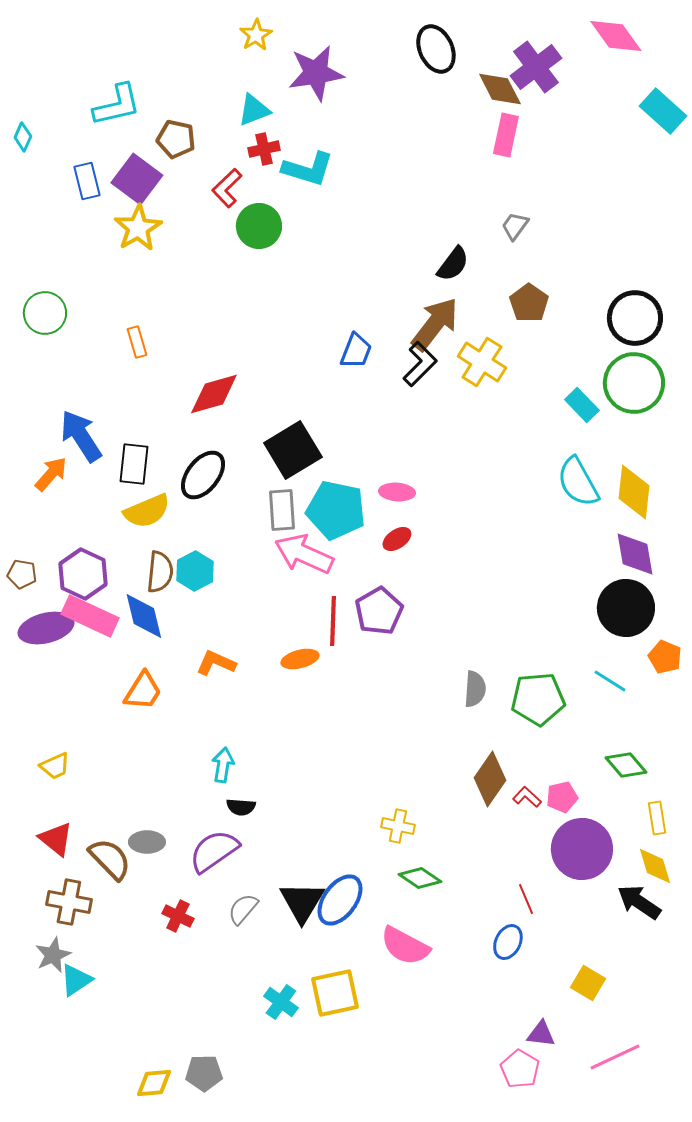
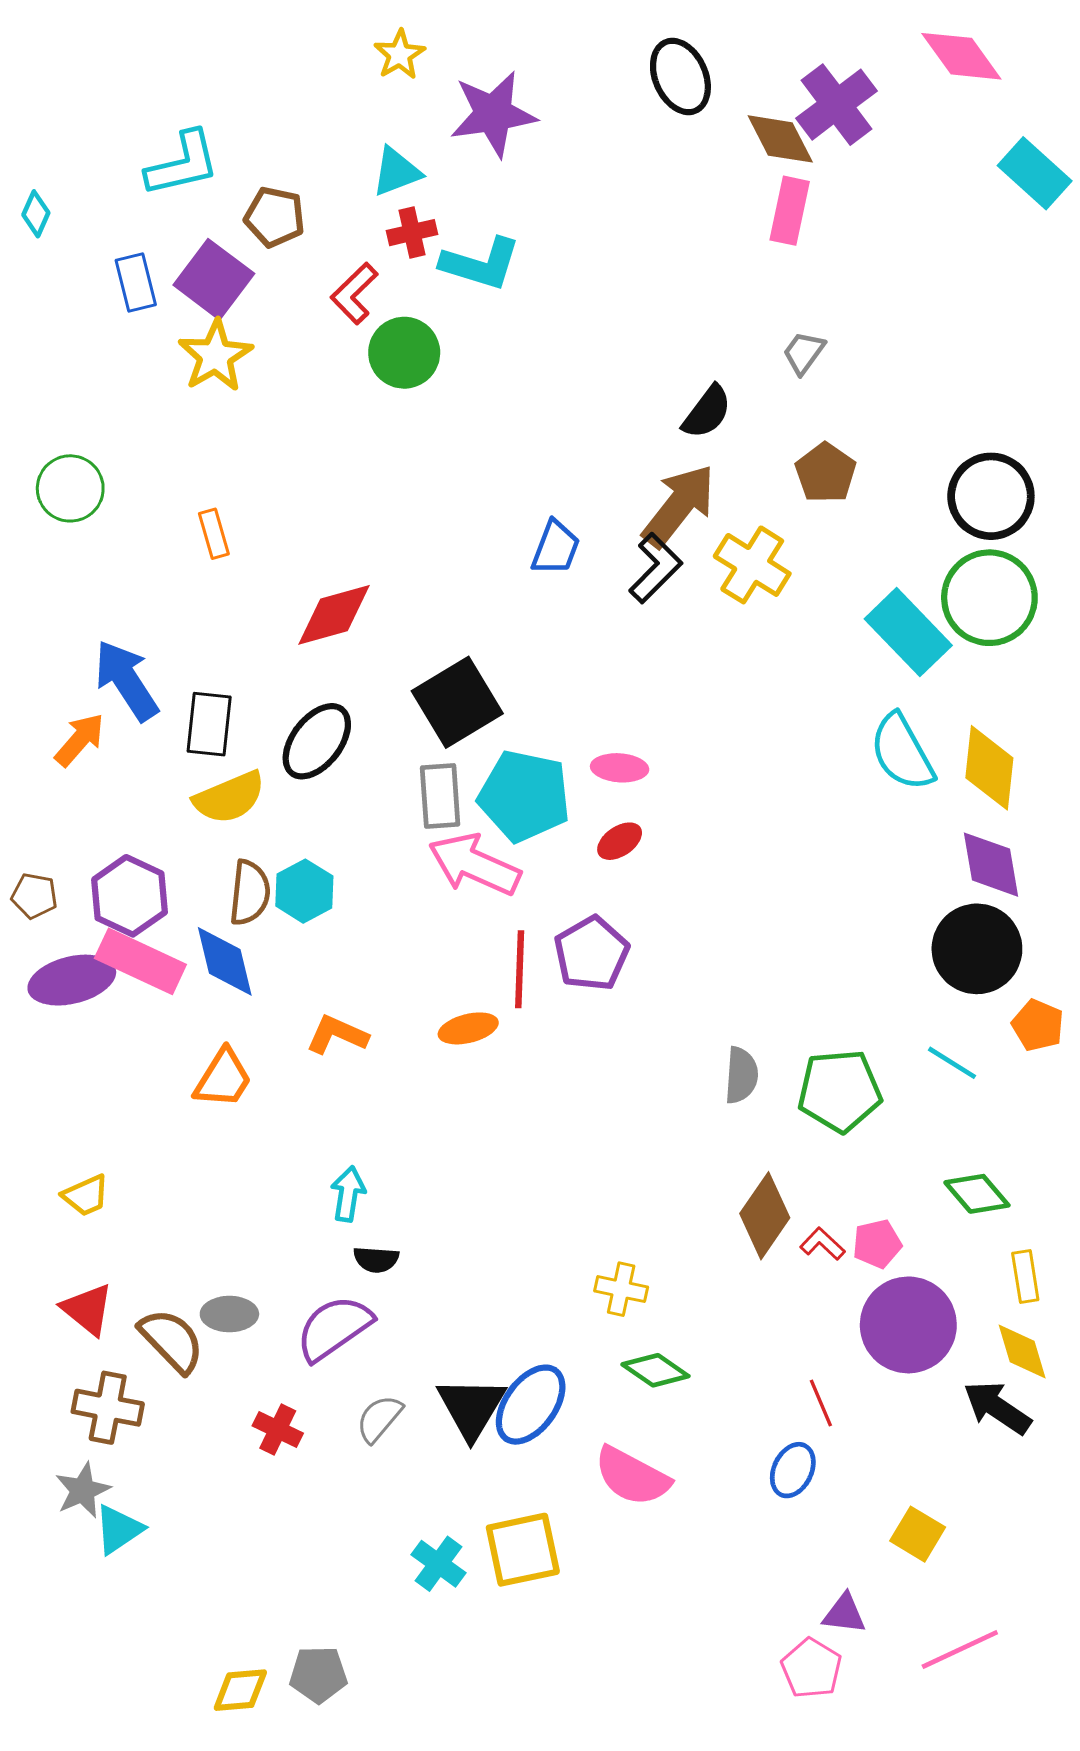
cyan rectangle: (582, 405) -> (908, 632), size x1.6

